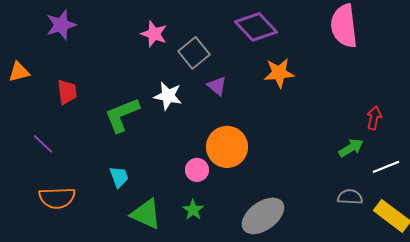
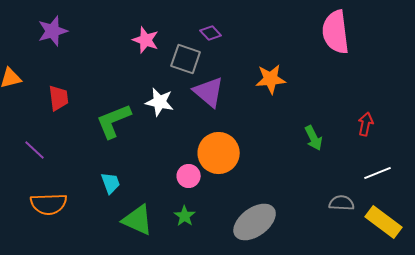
purple diamond: (256, 27) -> (211, 33), moved, size x0.5
gray square: (194, 53) -> (186, 59), turned -32
purple triangle: (217, 86) -> (209, 92), size x1.6
green arrow: (351, 148) -> (314, 138), moved, turned 95

